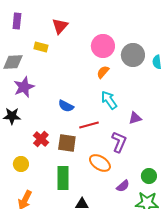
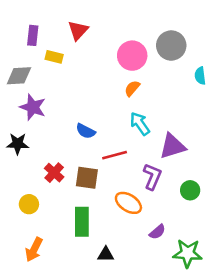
purple rectangle: (17, 21) -> (33, 35), moved
gray circle: (133, 55) -> (171, 46), moved
purple star: (24, 87) -> (33, 107), turned -30
purple triangle: (135, 118) -> (172, 146), size x1.6
green circle: (149, 176) -> (190, 190), moved

